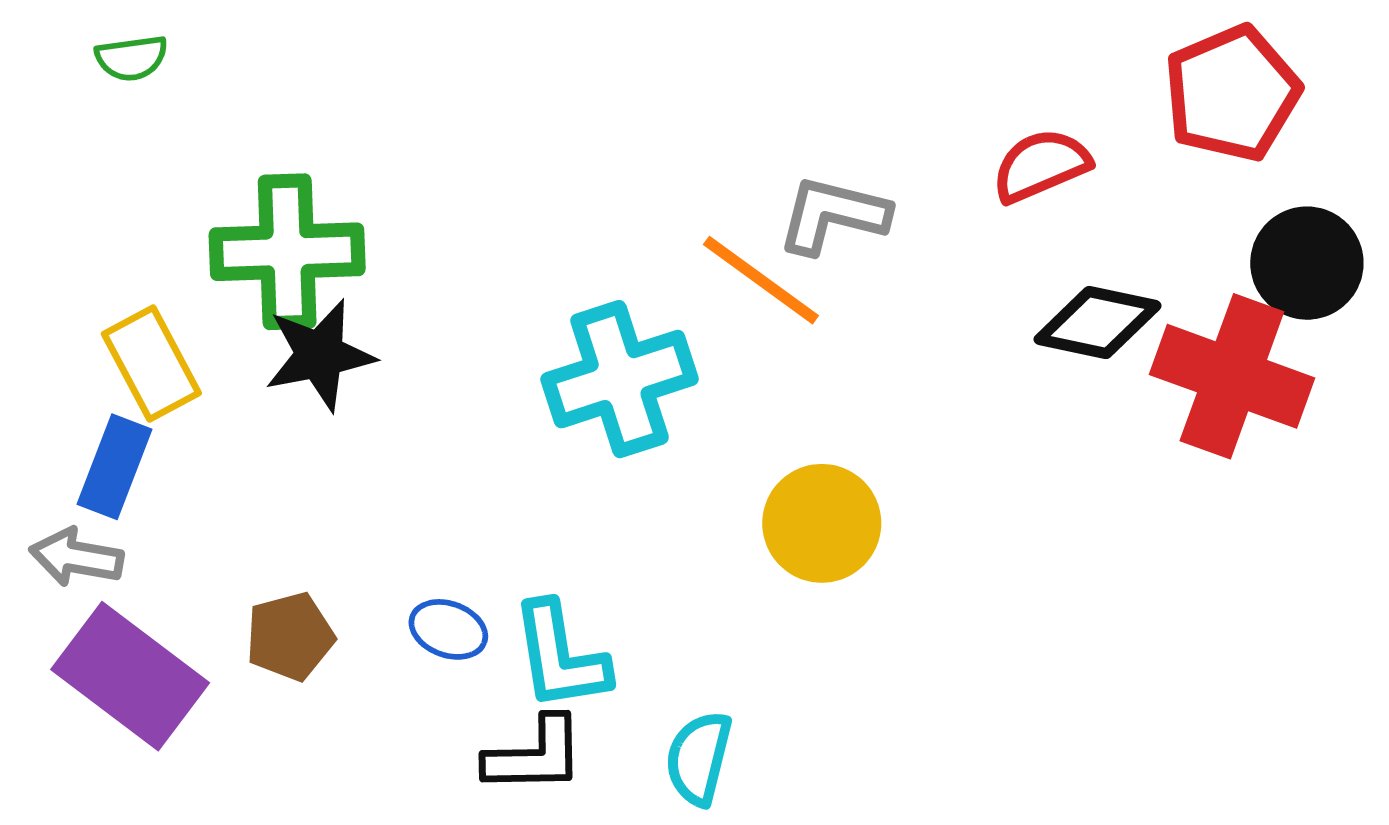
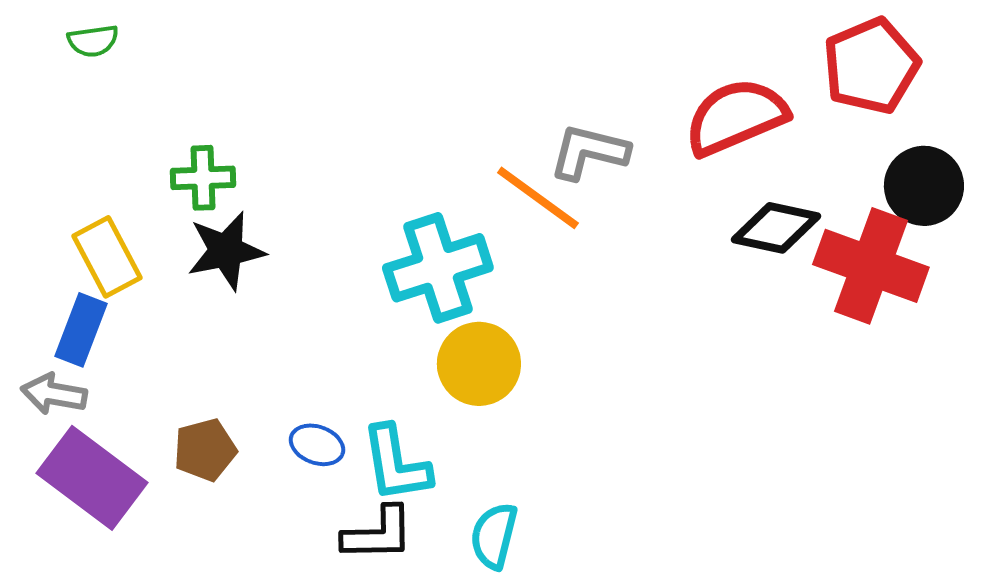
red semicircle: (1041, 165) -> (736, 117), size x1.5
green cross: (287, 252) -> (203, 178), size x0.6
yellow circle: (822, 523) -> (479, 364), moved

